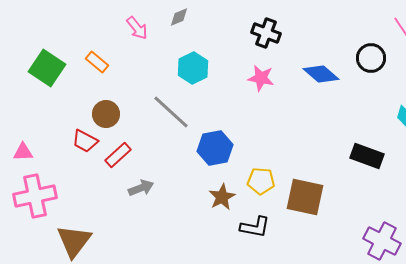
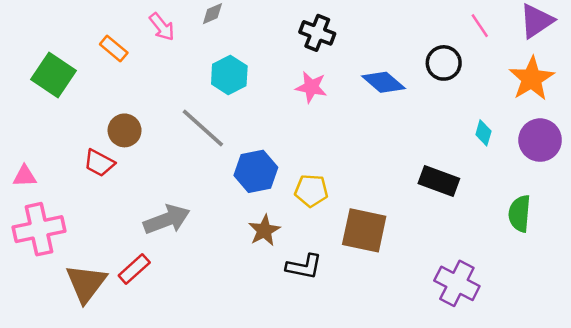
orange rectangle: (97, 62) -> (114, 49), moved
red rectangle: (118, 155) -> (134, 269), moved
yellow pentagon: (261, 181) -> (311, 191), moved
gray arrow: (141, 188) -> (167, 220), size x1.5

